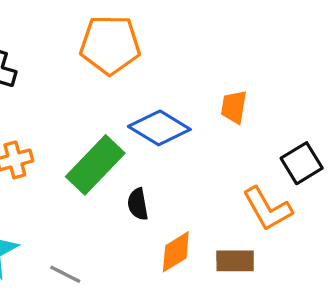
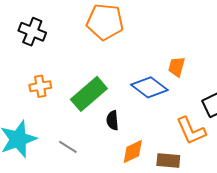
blue diamond: (159, 128) -> (149, 87), moved
gray line: (65, 274) -> (68, 147), moved

